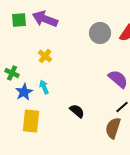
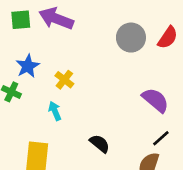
yellow cross: (45, 56) -> (64, 80), moved
blue star: (24, 92) -> (28, 66), moved

